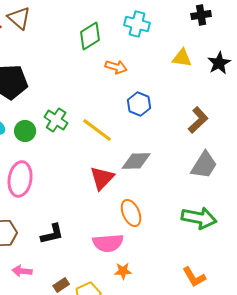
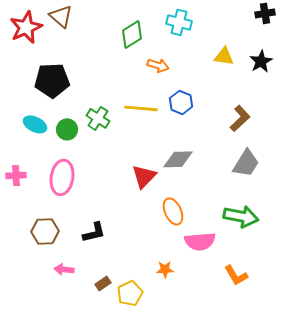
black cross: (201, 15) -> (265, 13), moved
yellow line: (97, 130) -> (141, 108), moved, turned -32
pink semicircle: (108, 243) -> (200, 241), moved

